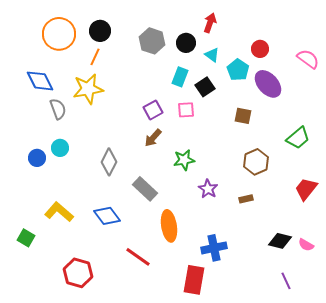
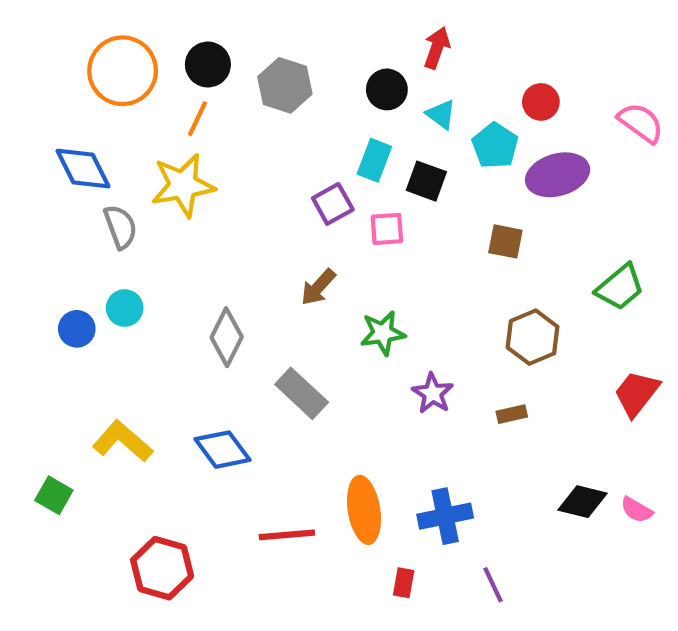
gray hexagon: (152, 41) -> (285, 85), moved
purple ellipse: (268, 84) -> (558, 175), turned -64
black square: (205, 87) -> (426, 181), turned -36
purple square: (153, 110) -> (333, 204), moved
orange ellipse: (169, 226) -> (364, 510), moved
red line: (138, 257) -> (287, 535), turned -40
red rectangle: (194, 280) -> (404, 583), size x0.5
purple line: (286, 281) -> (493, 585), moved

